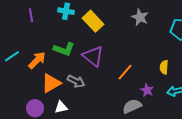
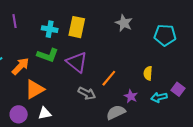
cyan cross: (66, 11) -> (50, 29), moved
yellow rectangle: (93, 21) -> (77, 27), turned 55
gray arrow: (76, 81) -> (87, 93), moved

